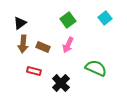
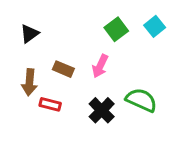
green square: (68, 20) -> (116, 29), moved
brown arrow: (23, 44) -> (29, 82), moved
black cross: (61, 83) -> (102, 110), moved

